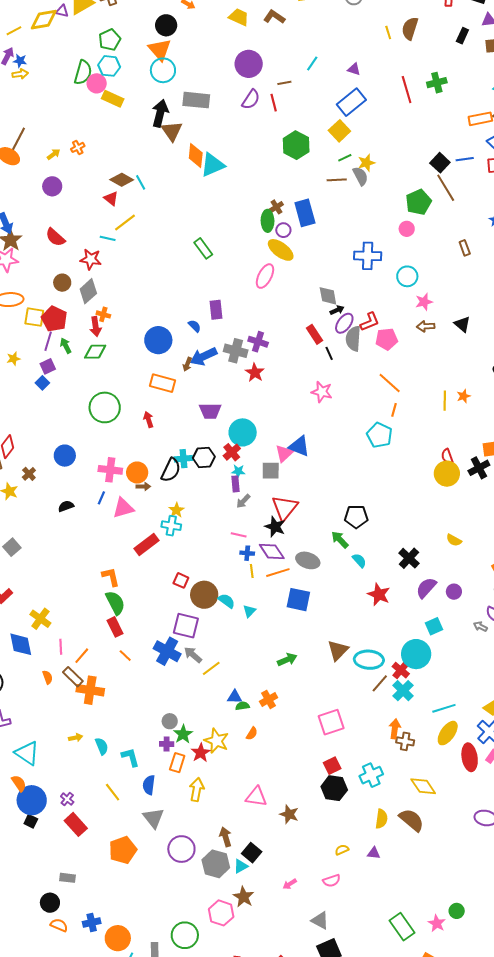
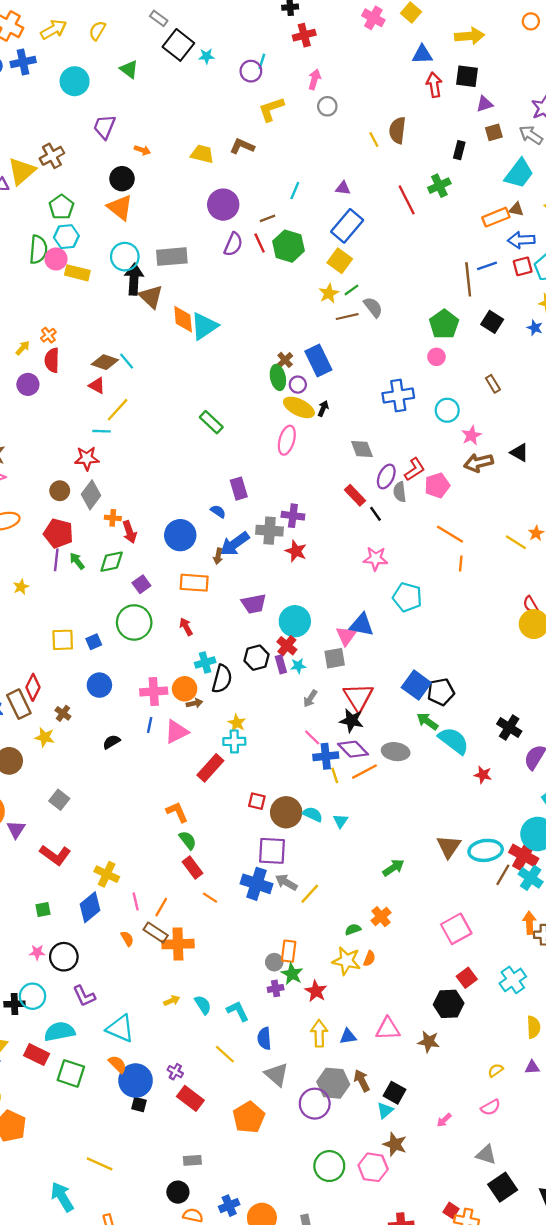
black rectangle: (462, 36) -> (459, 150), moved
cyan circle: (163, 70) -> (125, 257), moved
green hexagon: (296, 145) -> (288, 246), moved
yellow star: (366, 163) -> (329, 293), moved
black square: (440, 163) -> (492, 322), moved
brown line: (446, 188) -> (468, 279), moved, turned 36
red semicircle: (55, 237) -> (52, 360), moved, turned 60
brown rectangle: (465, 248) -> (493, 384), moved
black arrow: (337, 310) -> (323, 408), moved, turned -32
yellow square: (34, 317) -> (63, 640), moved
brown arrow: (426, 326) -> (479, 463), size x1.4
red arrow: (96, 327) -> (130, 532), moved
gray semicircle: (353, 339) -> (400, 492), size x0.7
purple square: (48, 366) -> (141, 584), moved
blue square: (42, 383) -> (94, 642), moved, turned 32
yellow line: (445, 401) -> (516, 542), turned -48
cyan pentagon: (379, 435) -> (407, 597), moved
cyan cross: (183, 459) -> (205, 663), moved
purple rectangle: (236, 484) -> (281, 664), moved
pink line: (239, 535) -> (312, 737), turned 42
blue cross: (247, 553) -> (326, 756), size x1.5
cyan semicircle: (359, 560) -> (454, 741), size x1.8
red star: (379, 594) -> (483, 775), size x0.7
blue square: (298, 600) -> (416, 685), moved, turned 35
green semicircle: (115, 603) -> (188, 840), size x0.7
blue diamond: (21, 644) -> (90, 907), turned 72
red cross: (401, 670) -> (524, 855), size x1.4
blue triangle: (235, 697) -> (348, 1036), moved
yellow star: (216, 741) -> (346, 961), moved
orange rectangle: (177, 763) -> (289, 951), moved
black hexagon: (334, 788) -> (449, 1004), moved
gray hexagon: (216, 864) -> (333, 1083), moved
green circle: (185, 935) -> (329, 1166), moved

